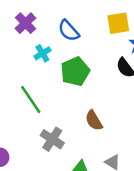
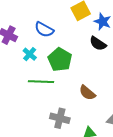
green line: (31, 100) -> (41, 82), moved, turned -35

